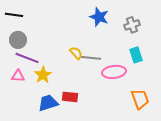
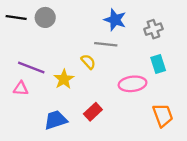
gray circle: (18, 40) -> (45, 17), moved
gray line: (91, 58) -> (106, 44), moved
yellow star: (43, 75) -> (64, 79), moved
red rectangle: (70, 97) -> (93, 112), moved, turned -49

